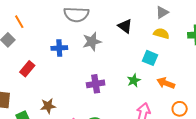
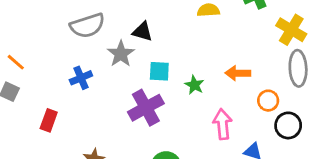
black triangle: (125, 26) -> (143, 32), moved
cyan square: (150, 58) -> (159, 71), moved
purple cross: (96, 84) -> (146, 108), size x1.4

